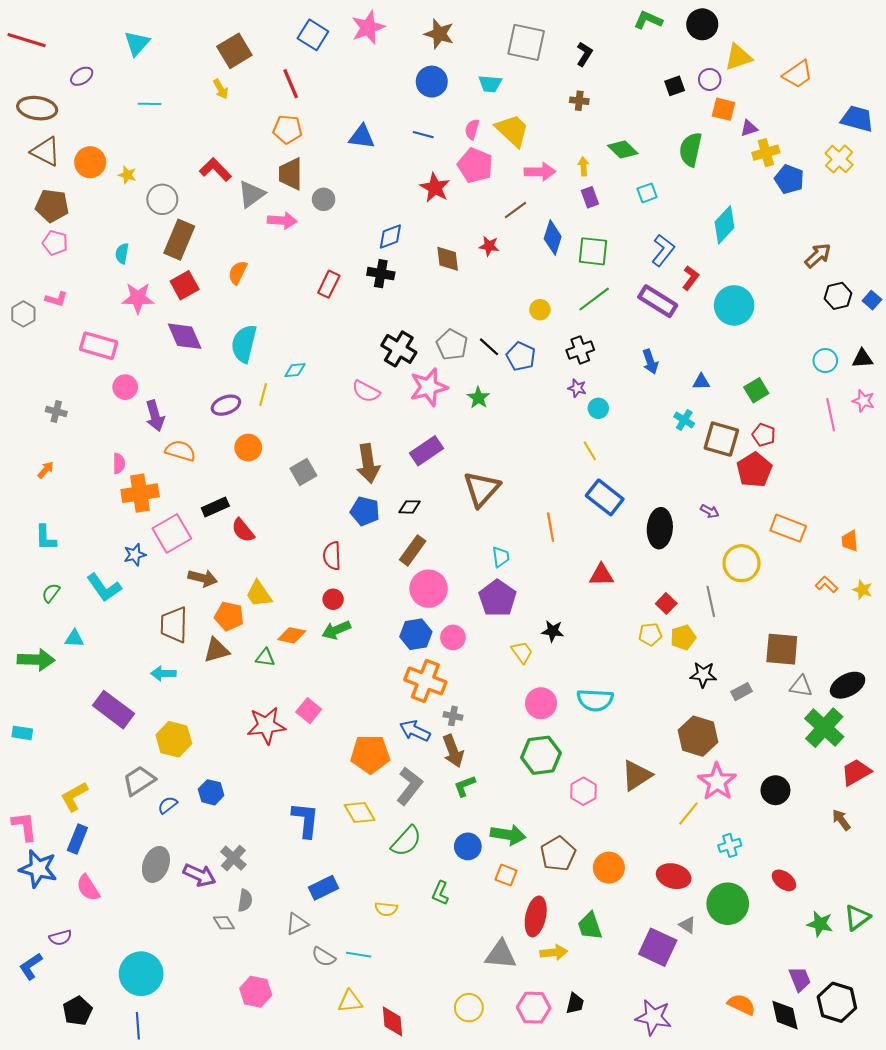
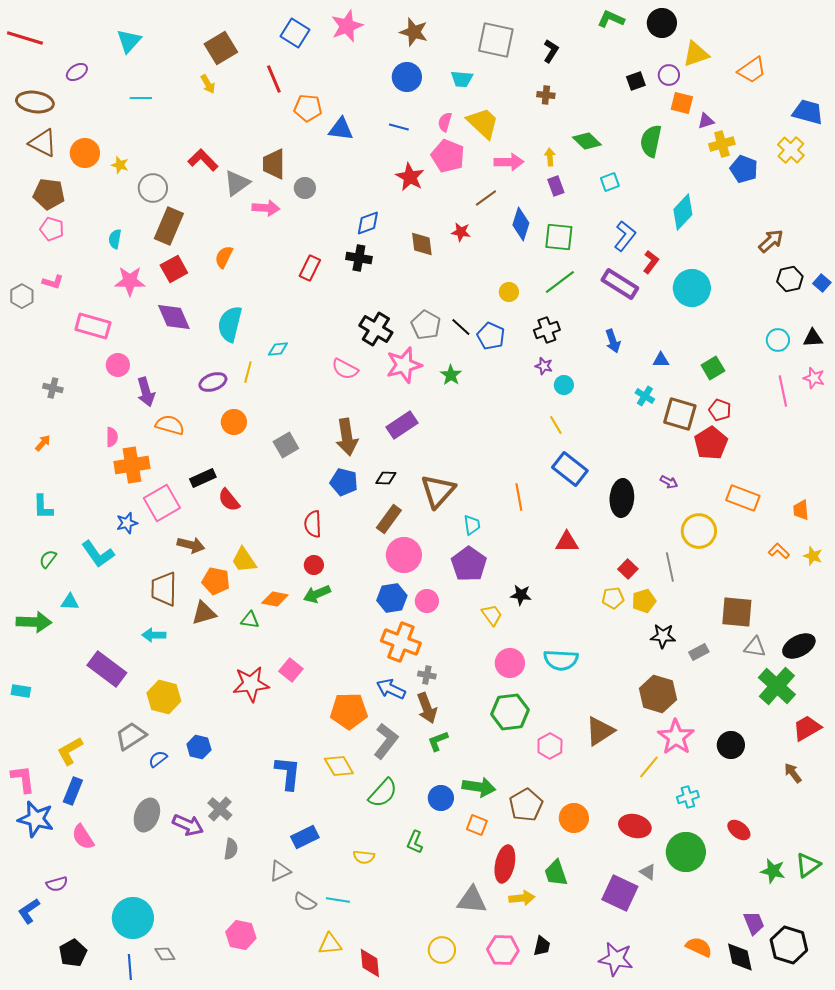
orange pentagon: (287, 129) -> (308, 108), moved
brown triangle: (482, 489) -> (438, 491), moved
gray diamond: (224, 923) -> (165, 954), moved

